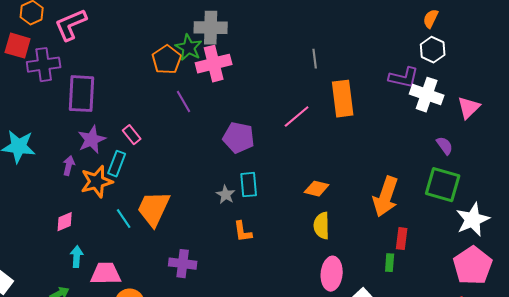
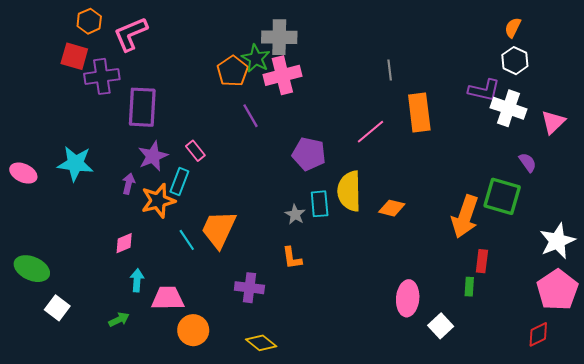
green square: (443, 185) -> (502, 196), moved
yellow semicircle: (322, 226) -> (349, 191), moved, size x1.4
orange L-shape: (243, 232) -> (292, 258), moved

